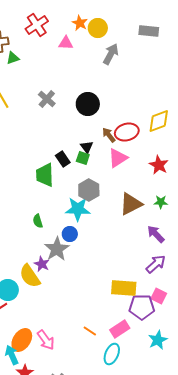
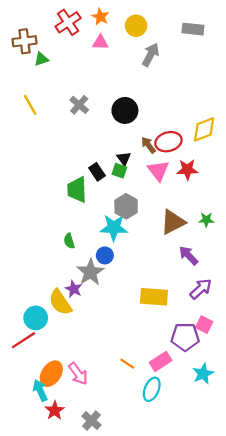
orange star: (80, 23) -> (100, 17), moved
pink triangle: (118, 158) -> (158, 171), turned -35
red star: (159, 165) -> (187, 170), moved, turned -30
purple arrow: (156, 234) -> (189, 255), moved
yellow rectangle: (124, 288) -> (154, 297), moved

